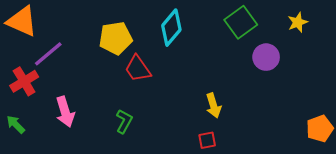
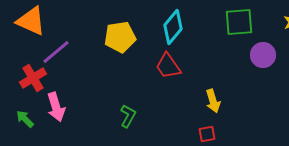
green square: (241, 22) -> (239, 22), turned 32
red trapezoid: (138, 69) -> (168, 66), moved
pink arrow: (65, 112) -> (56, 107), moved

